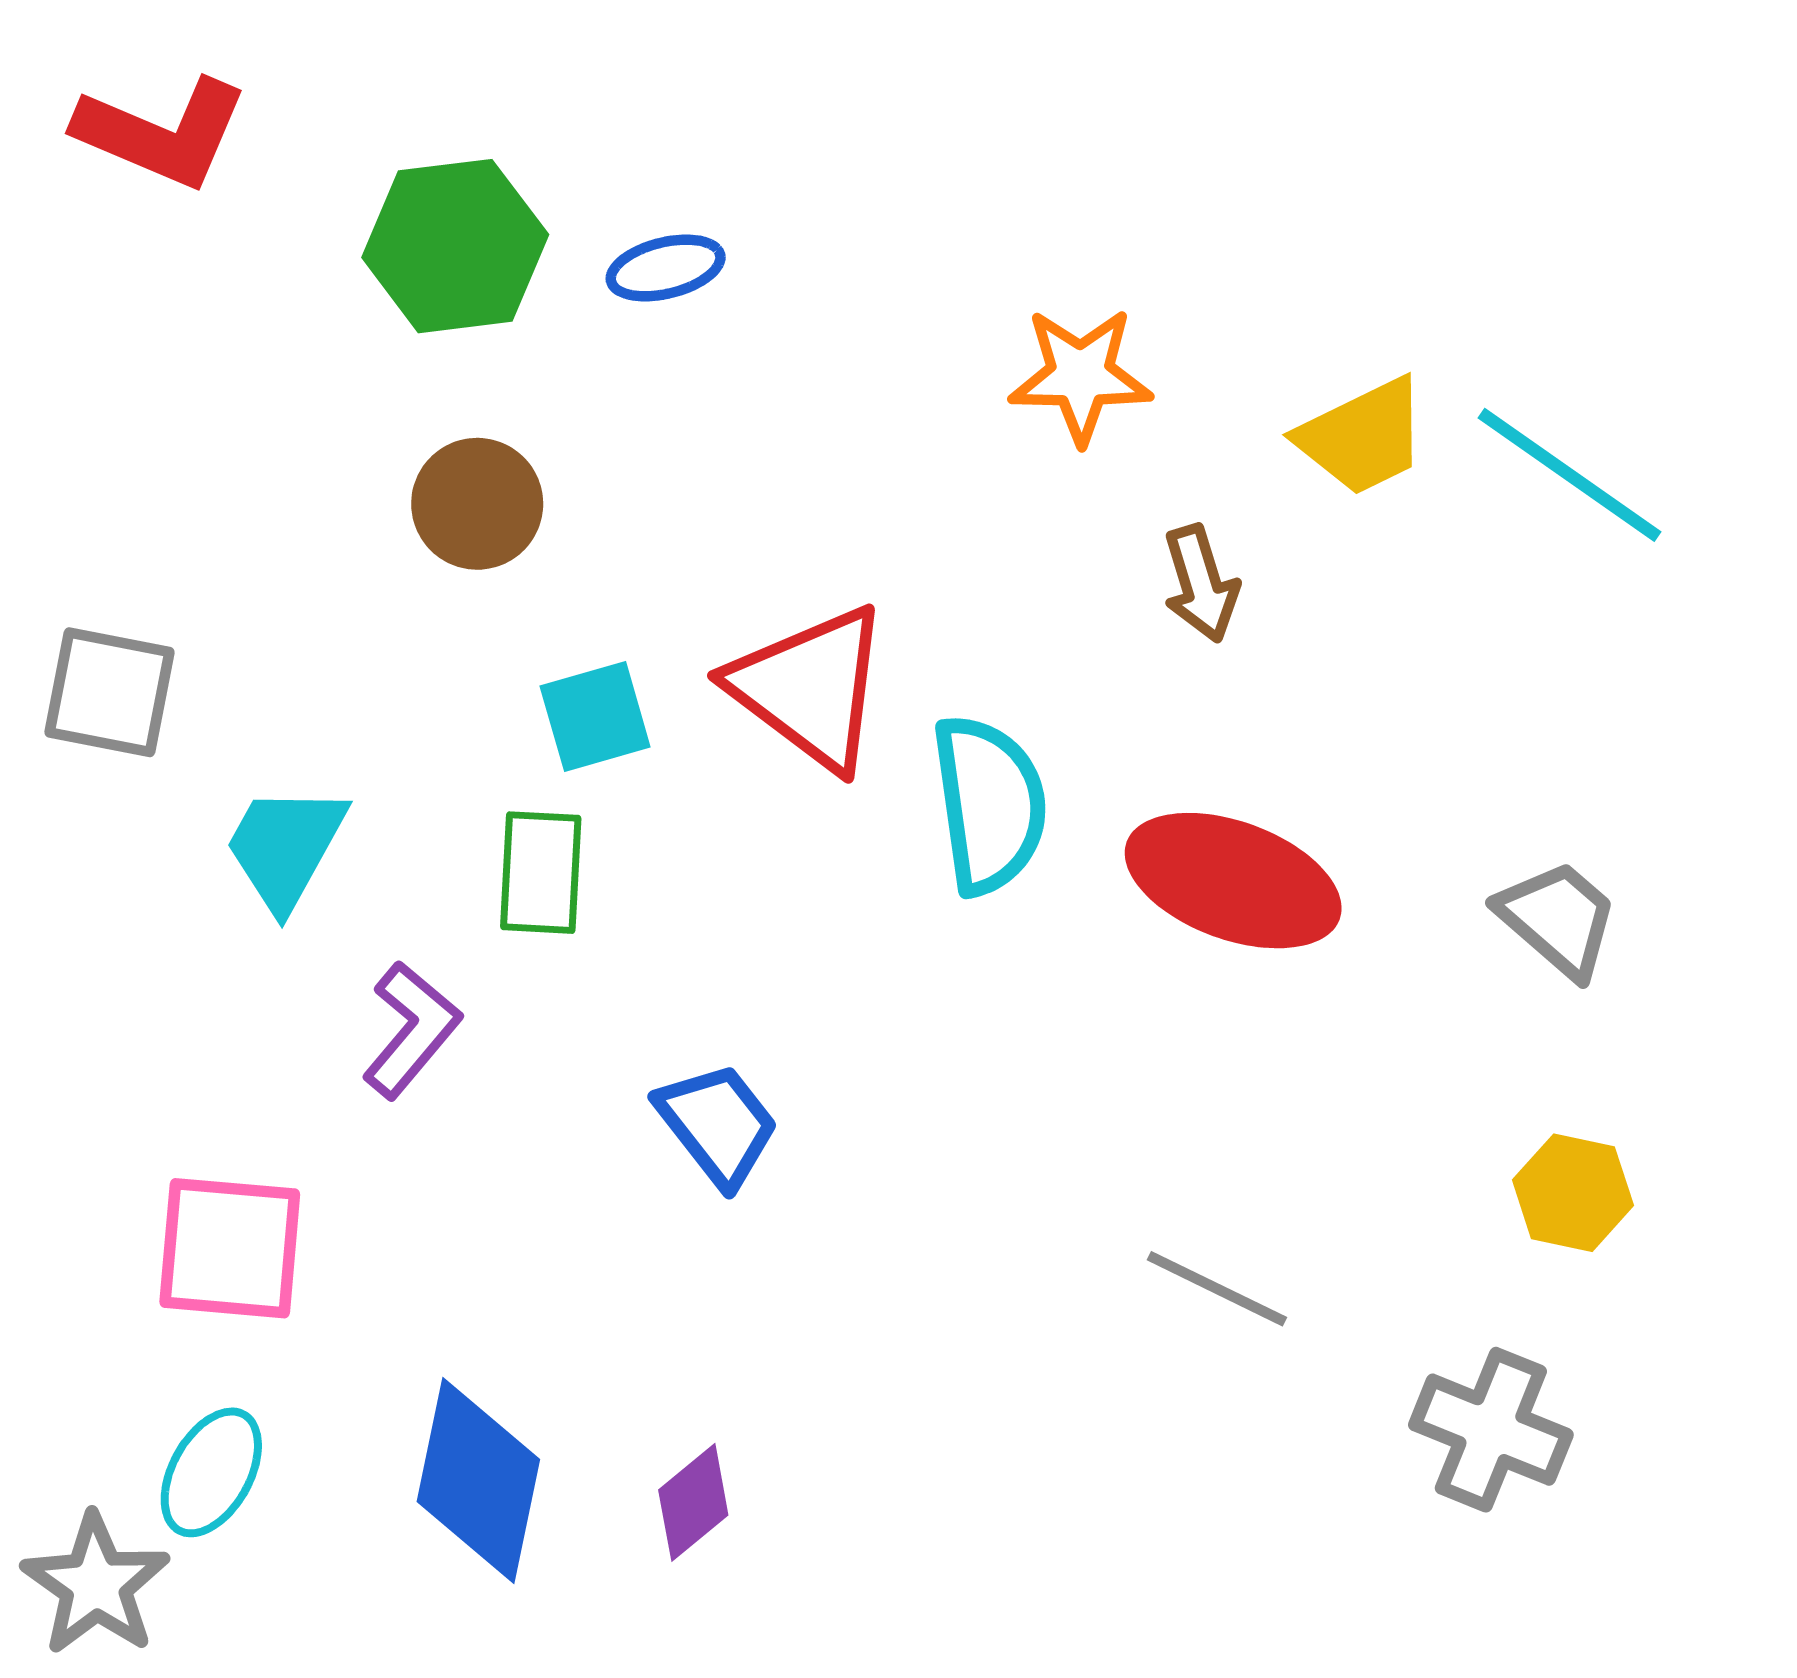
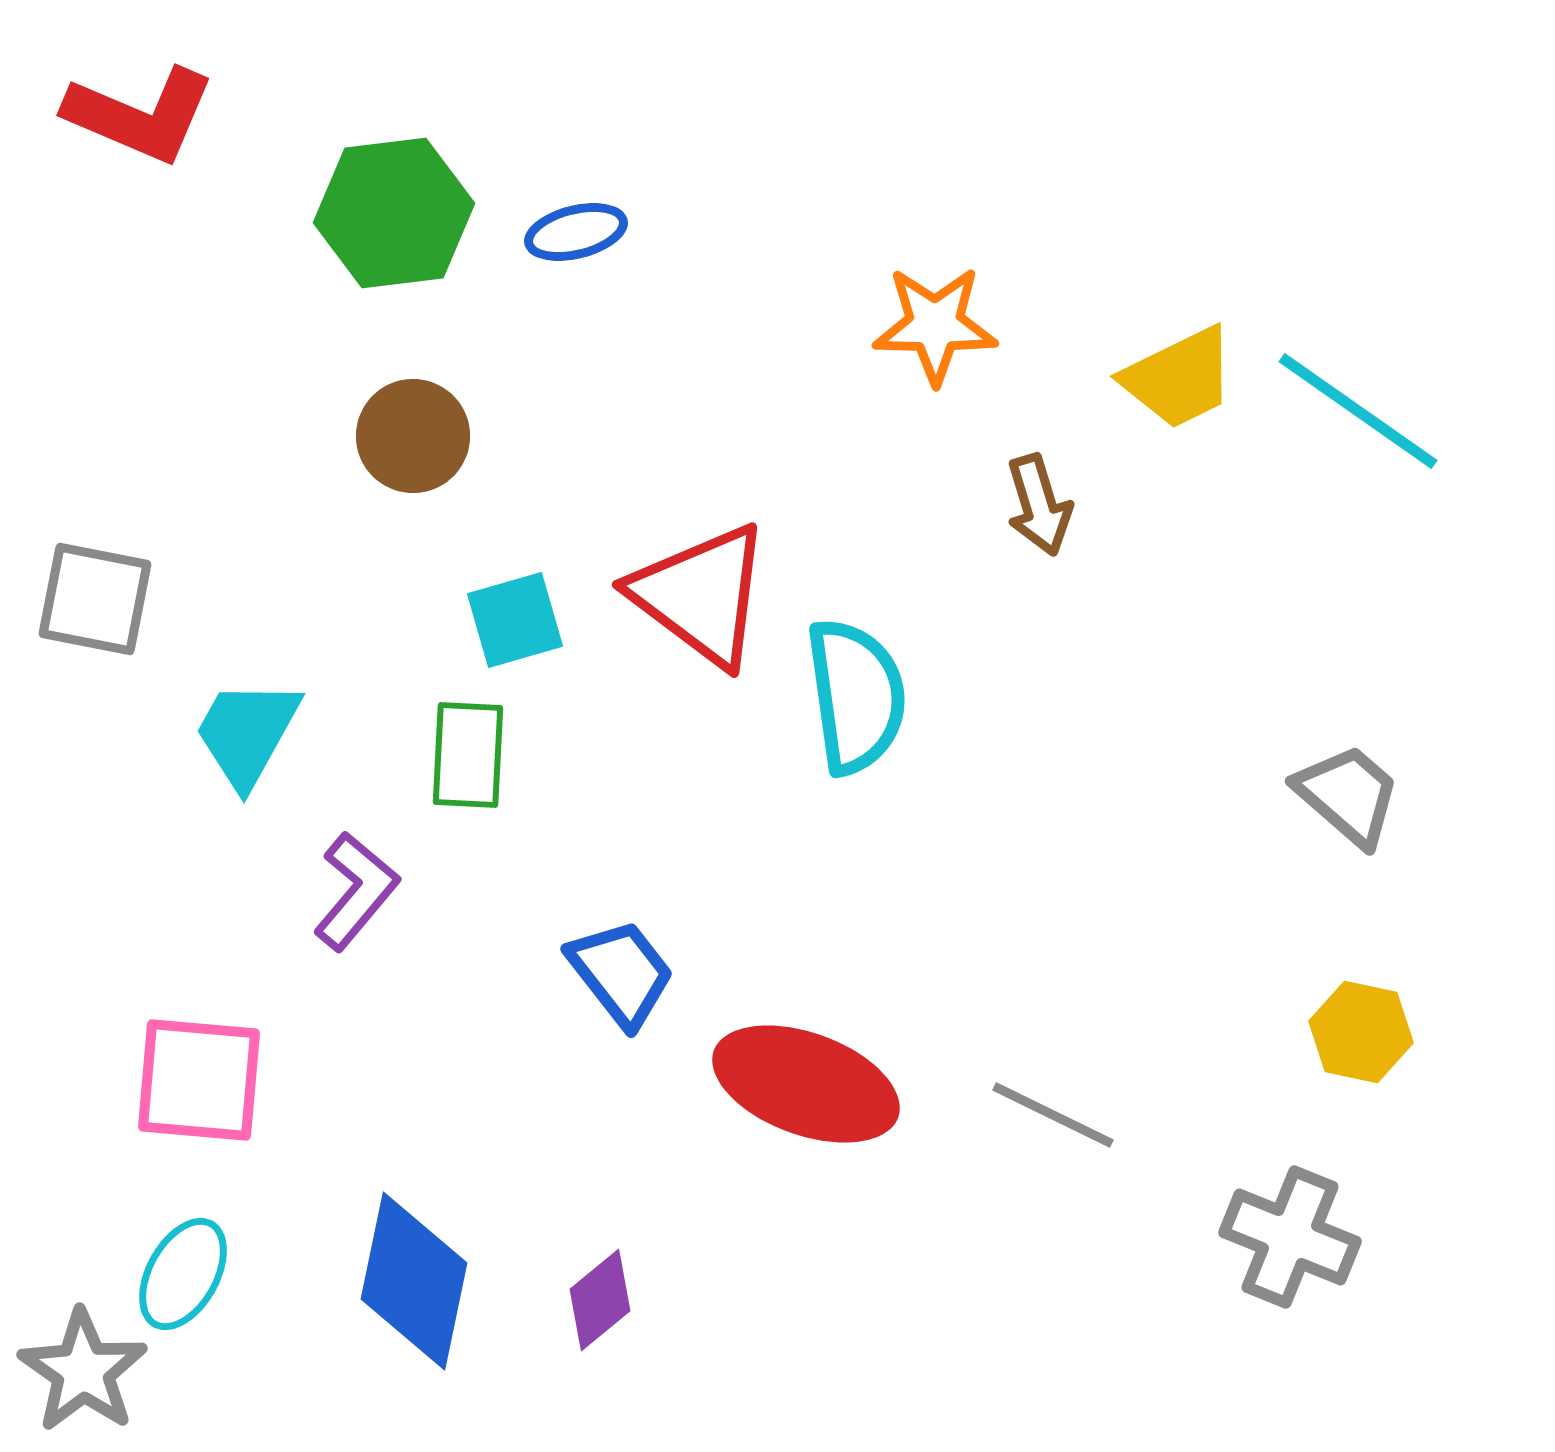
red ellipse: (1233, 881) -> (806, 1084), moved

